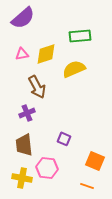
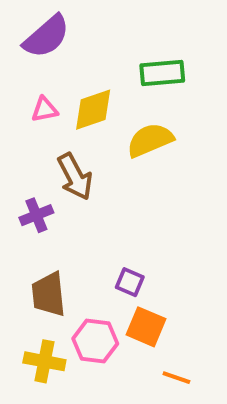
purple cross: (27, 113) -> (36, 215), moved
orange square: (95, 161) -> (146, 327), moved

